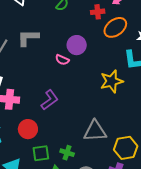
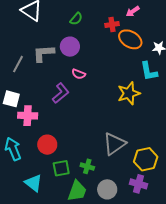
orange ellipse: (115, 27) -> (130, 39), turned 70
purple circle: (77, 45) -> (70, 47), moved
purple L-shape: (50, 100) -> (61, 93), moved
gray triangle: (95, 131) -> (114, 144), turned -30

